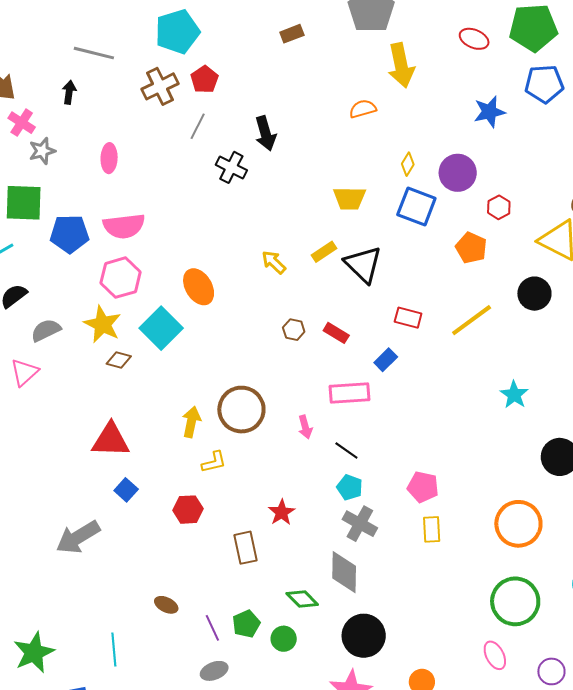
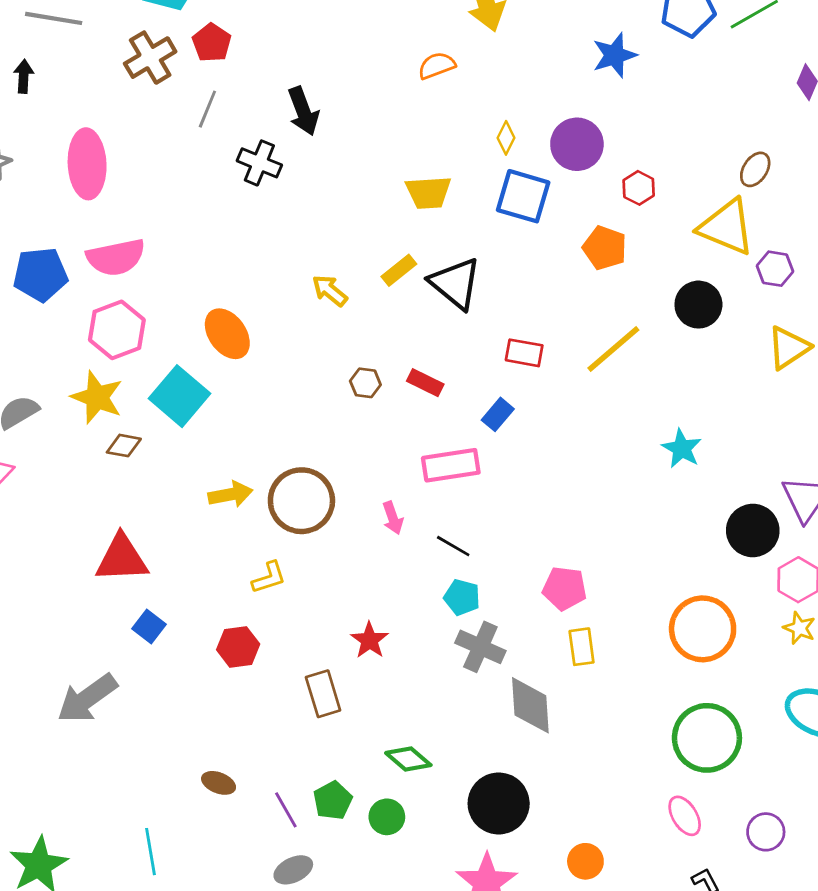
pink ellipse: (109, 158) -> (87, 164), size x1.6
yellow arrow: (191, 422) -> (231, 494), moved, turned 72
gray diamond: (344, 572) -> (530, 705), moved

